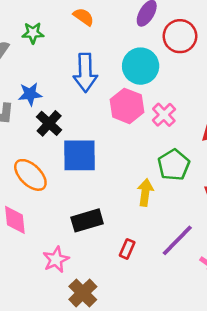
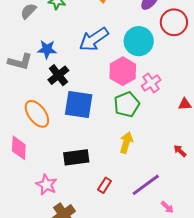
blue arrow: (85, 73) -> (94, 39), turned 48
green pentagon: (174, 165) -> (127, 104), moved
pink star: (56, 260) -> (47, 185), turned -30

